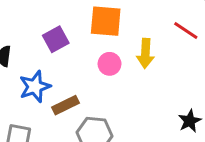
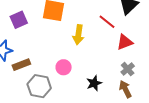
pink circle: (110, 64) -> (64, 67), moved
black star: (190, 121) -> (94, 83), moved

